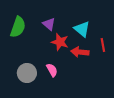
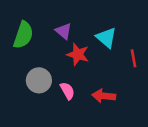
red arrow: (80, 52) -> (104, 96), moved
gray circle: (27, 73) -> (39, 80), moved

